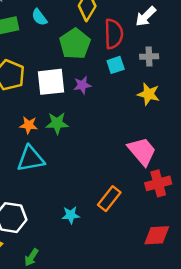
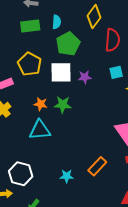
cyan semicircle: (39, 17) -> (57, 22), turned -144
green pentagon: (75, 44) -> (68, 44), moved
cyan square: (116, 65) -> (116, 72), moved

